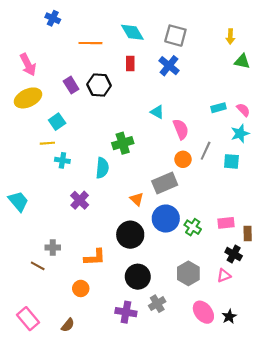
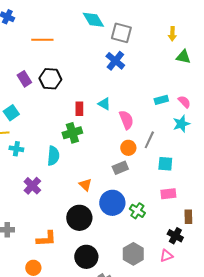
cyan diamond: (132, 32) -> (93, 20), moved
red rectangle: (130, 64) -> (79, 109), moved
cyan square: (231, 161) -> (165, 164), moved
gray rectangle: (165, 183) -> (120, 168), moved, size x0.7
pink rectangle: (226, 223) -> (168, 194), moved

